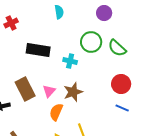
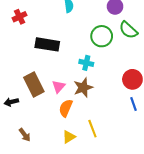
green semicircle: (117, 48) -> (128, 30), moved
cyan cross: (70, 61) -> (86, 63), moved
blue line: (122, 108) -> (134, 104), turned 48

